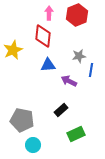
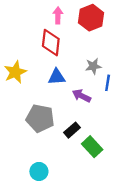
yellow star: (13, 50) -> (15, 72), moved
gray pentagon: (22, 120) -> (40, 118), moved
green rectangle: (76, 134) -> (92, 147), moved, turned 72

